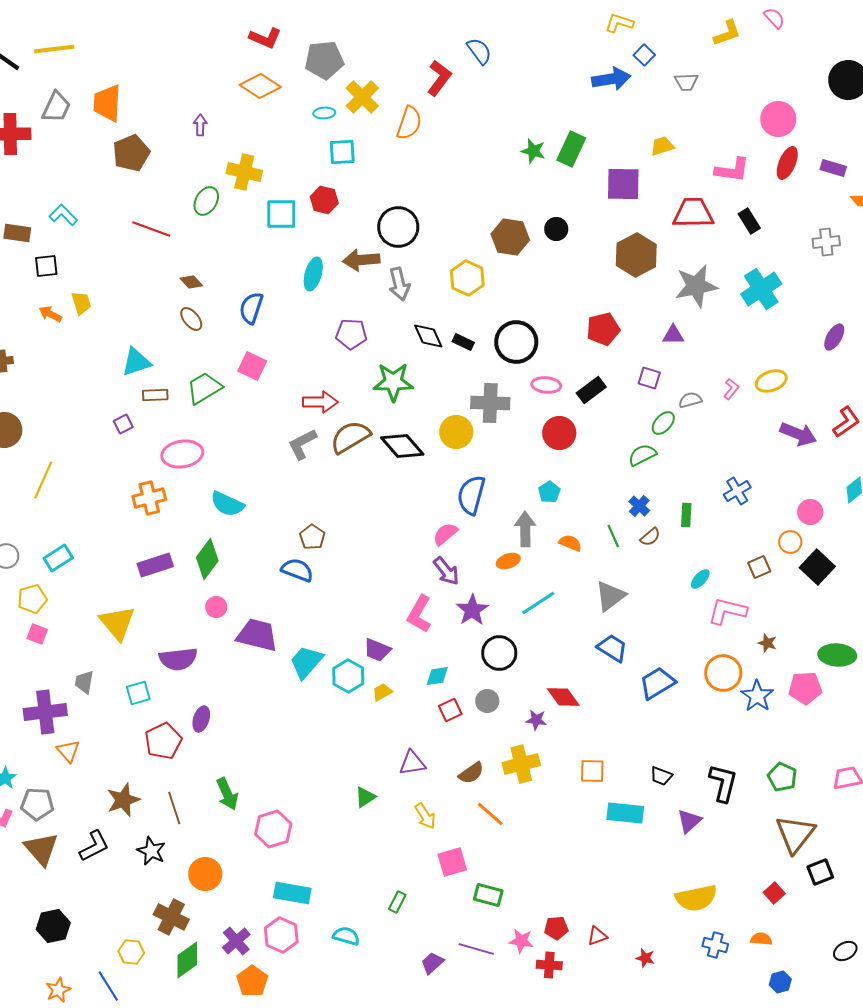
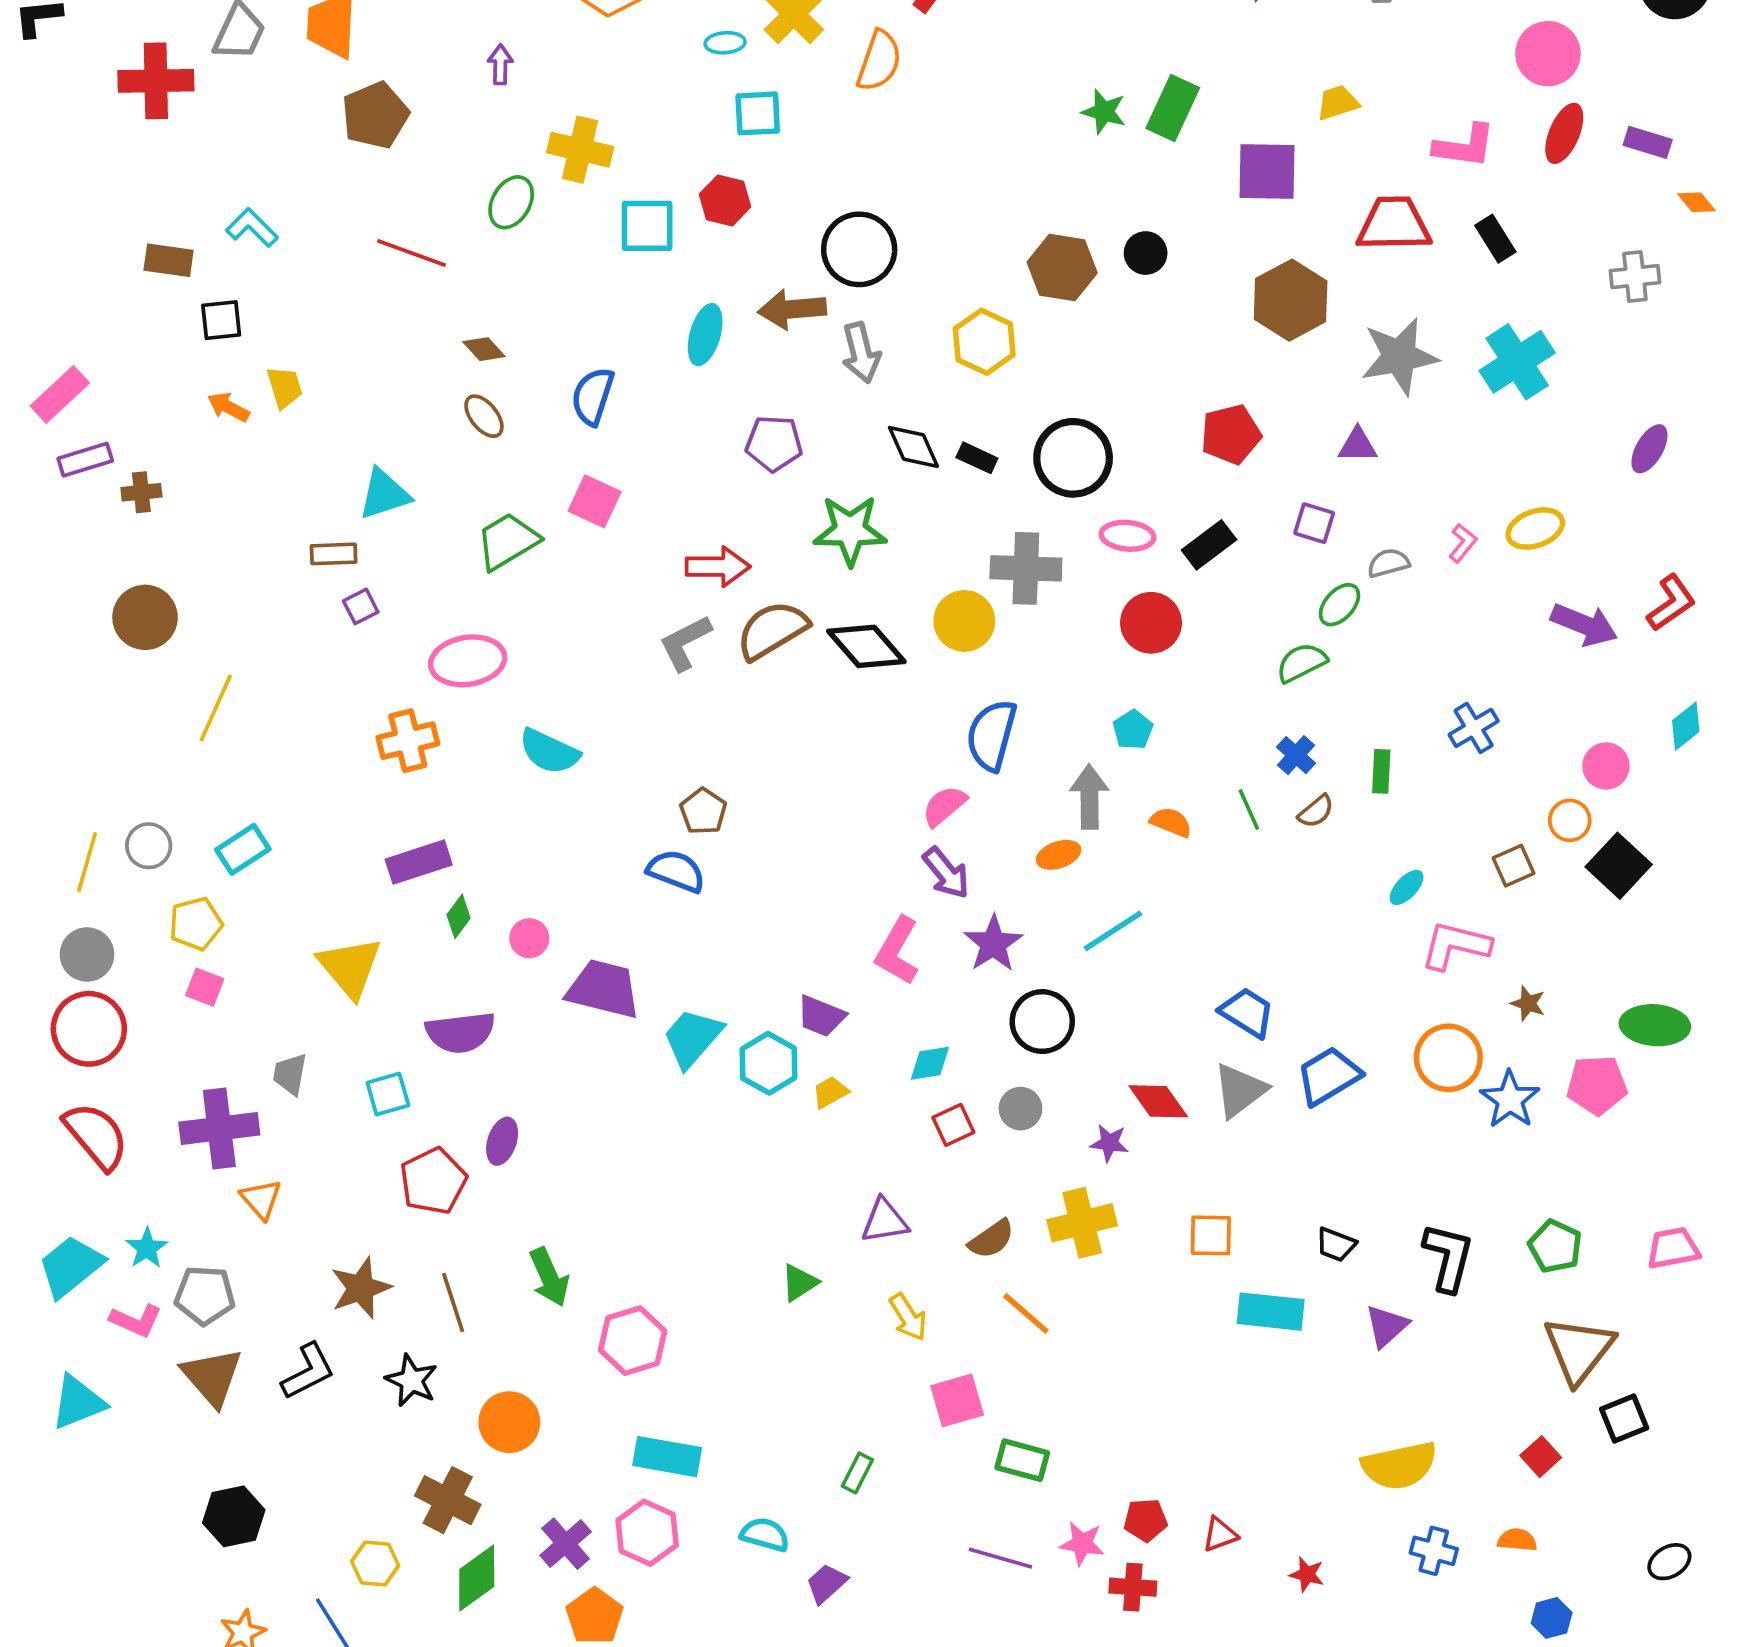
brown rectangle: (155, 395) -> (334, 554), moved
green diamond: (207, 559) -> (459, 916), moved, size x0.6
gray triangle: (610, 596) -> (1240, 1090), moved
purple trapezoid: (432, 963) -> (827, 1583), moved

